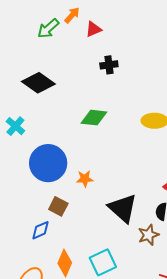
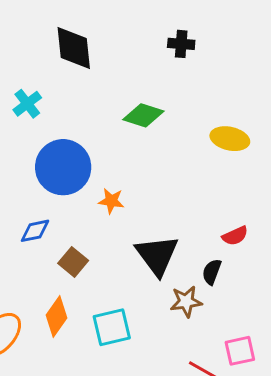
black diamond: (38, 83) -> (74, 48), turned 36
brown square: (58, 206) -> (73, 262), moved
blue diamond: (41, 230) -> (35, 231), moved

